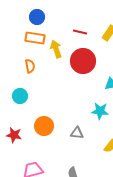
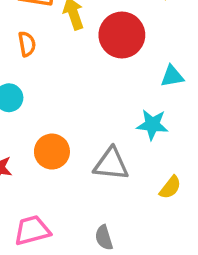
gray triangle: (77, 133) -> (111, 164), size x1.5

